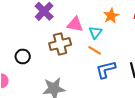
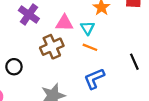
blue L-shape: (106, 70) -> (94, 79), moved

